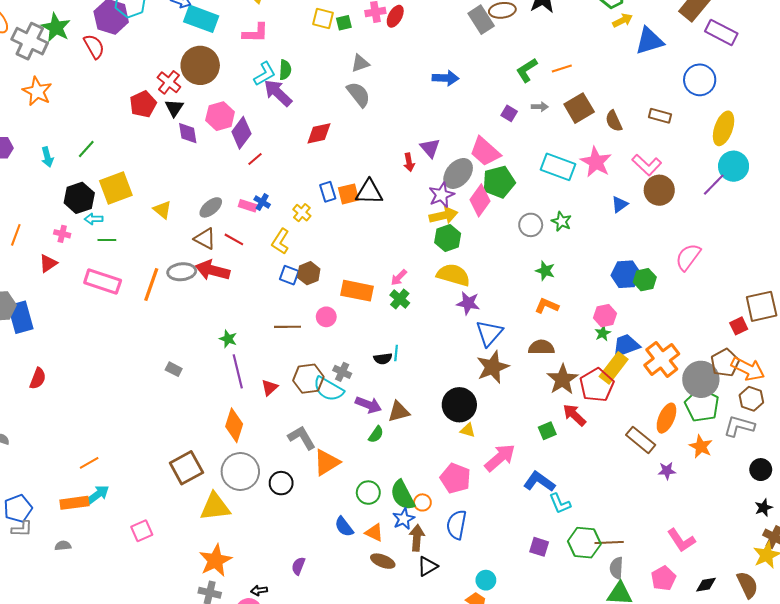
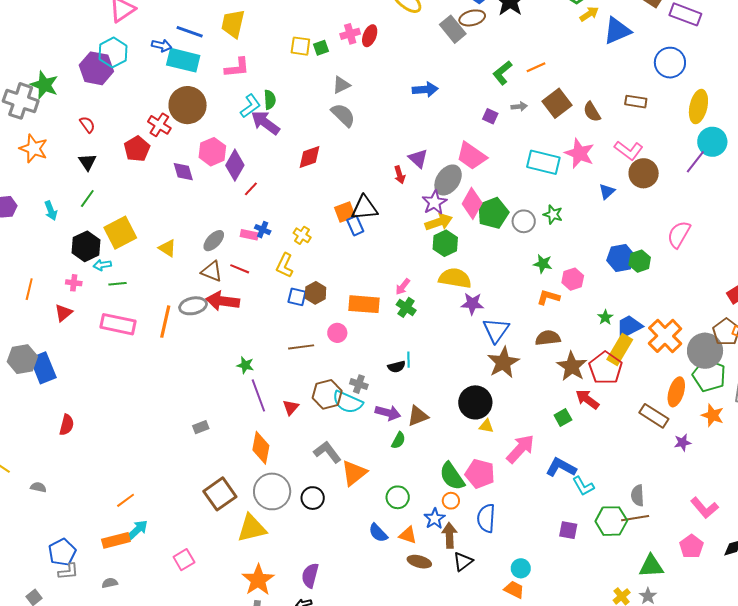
red semicircle: (94, 46) -> (87, 125), moved, size x0.7
black triangle: (174, 108) -> (87, 162), moved
green pentagon: (499, 182) -> (493, 213), moved
blue rectangle: (328, 192) -> (355, 226), moved
pink hexagon: (605, 316) -> (573, 279), moved
gray rectangle: (174, 369) -> (201, 427), moved, turned -42
green semicircle: (402, 495) -> (452, 476), moved
purple semicircle: (298, 566) -> (310, 575), moved, size x1.4
gray semicircle: (616, 568) -> (638, 495), moved

